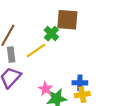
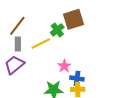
brown square: (67, 20) -> (74, 19), turned -30
pink star: (46, 89) -> (64, 66), moved

